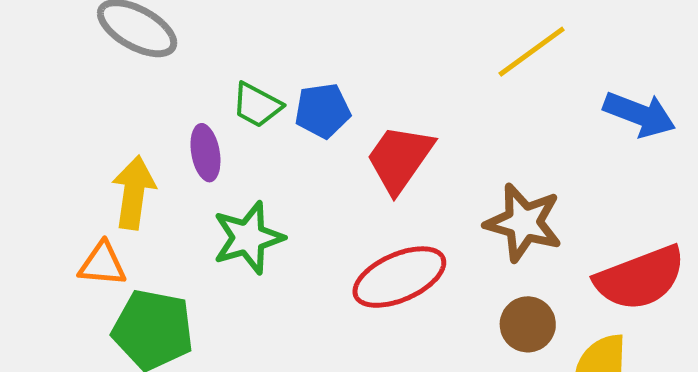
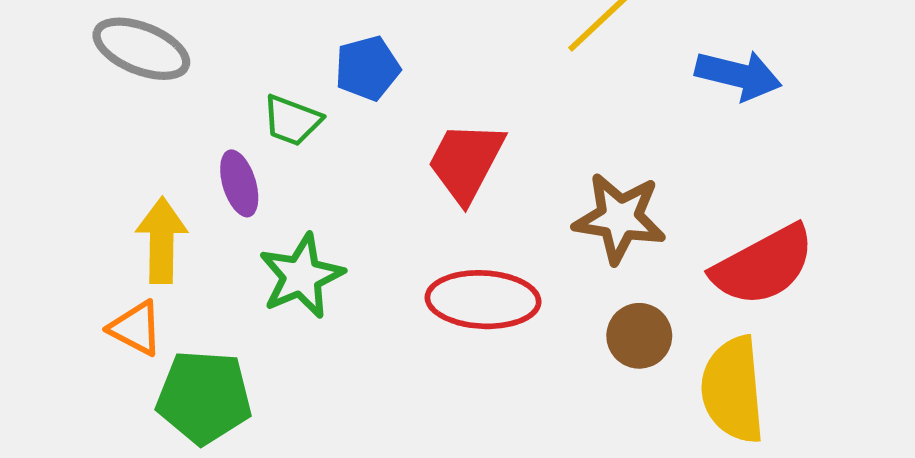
blue pentagon: (323, 111) -> (367, 68), moved
orange triangle: (102, 264) -> (136, 328), turned 30
red ellipse: (399, 277) -> (483, 300), turned 34

